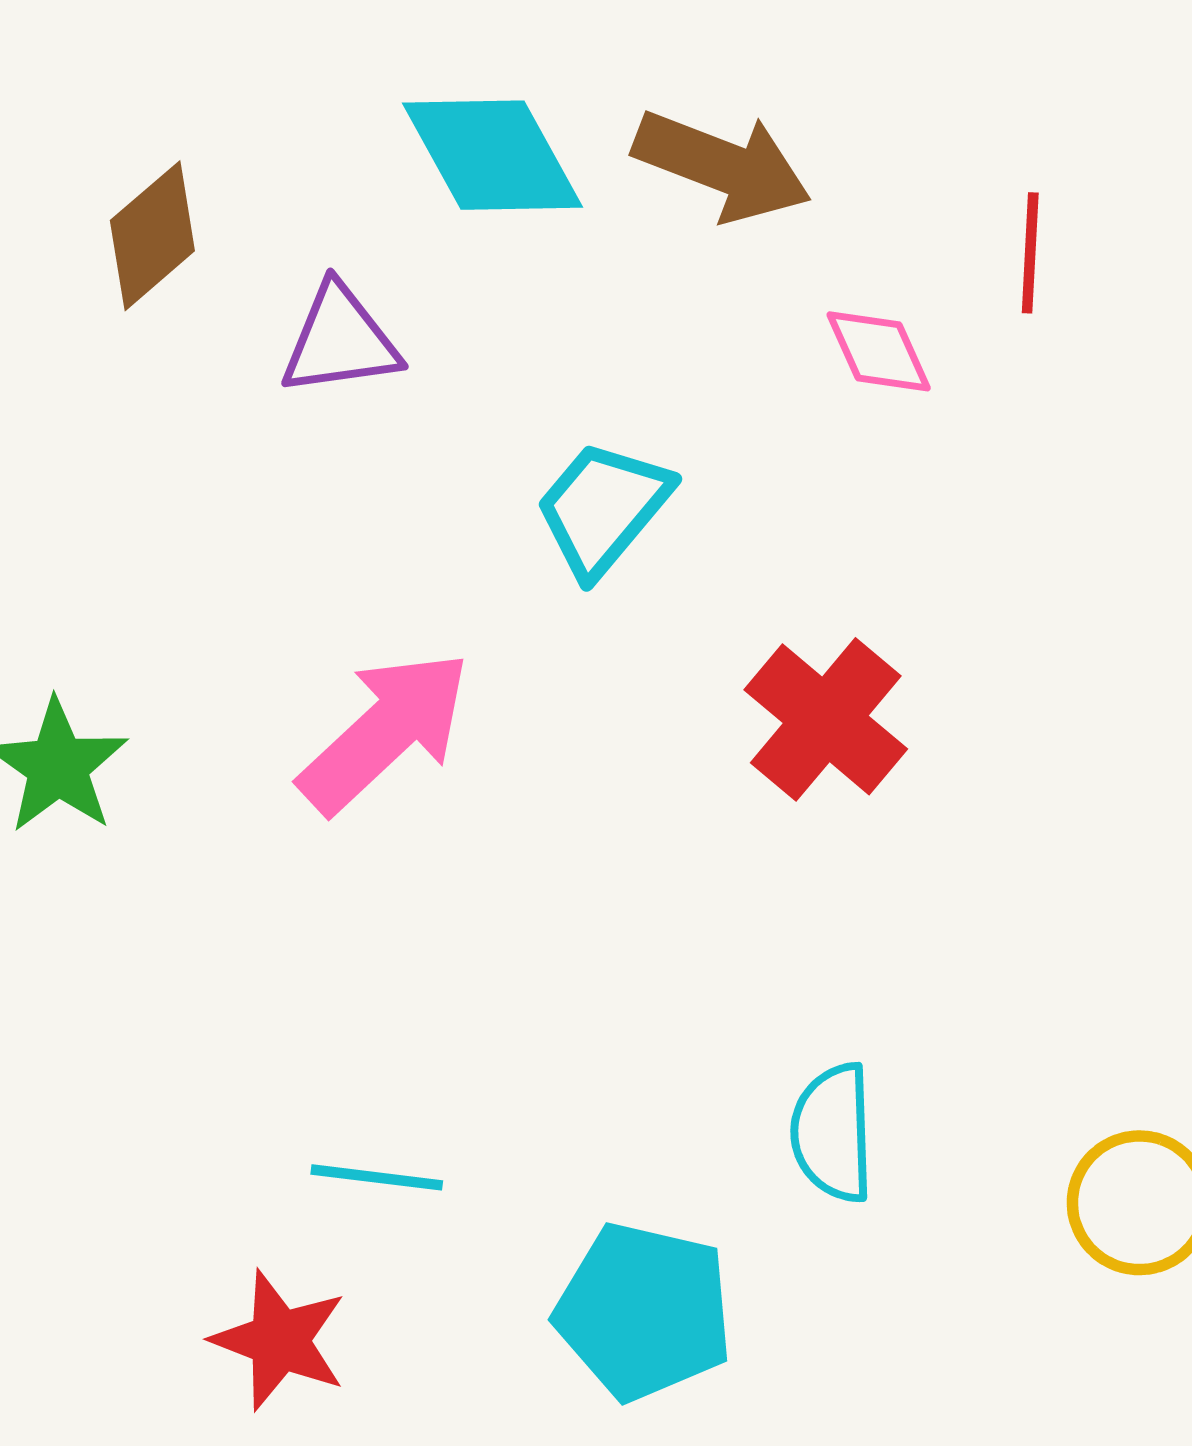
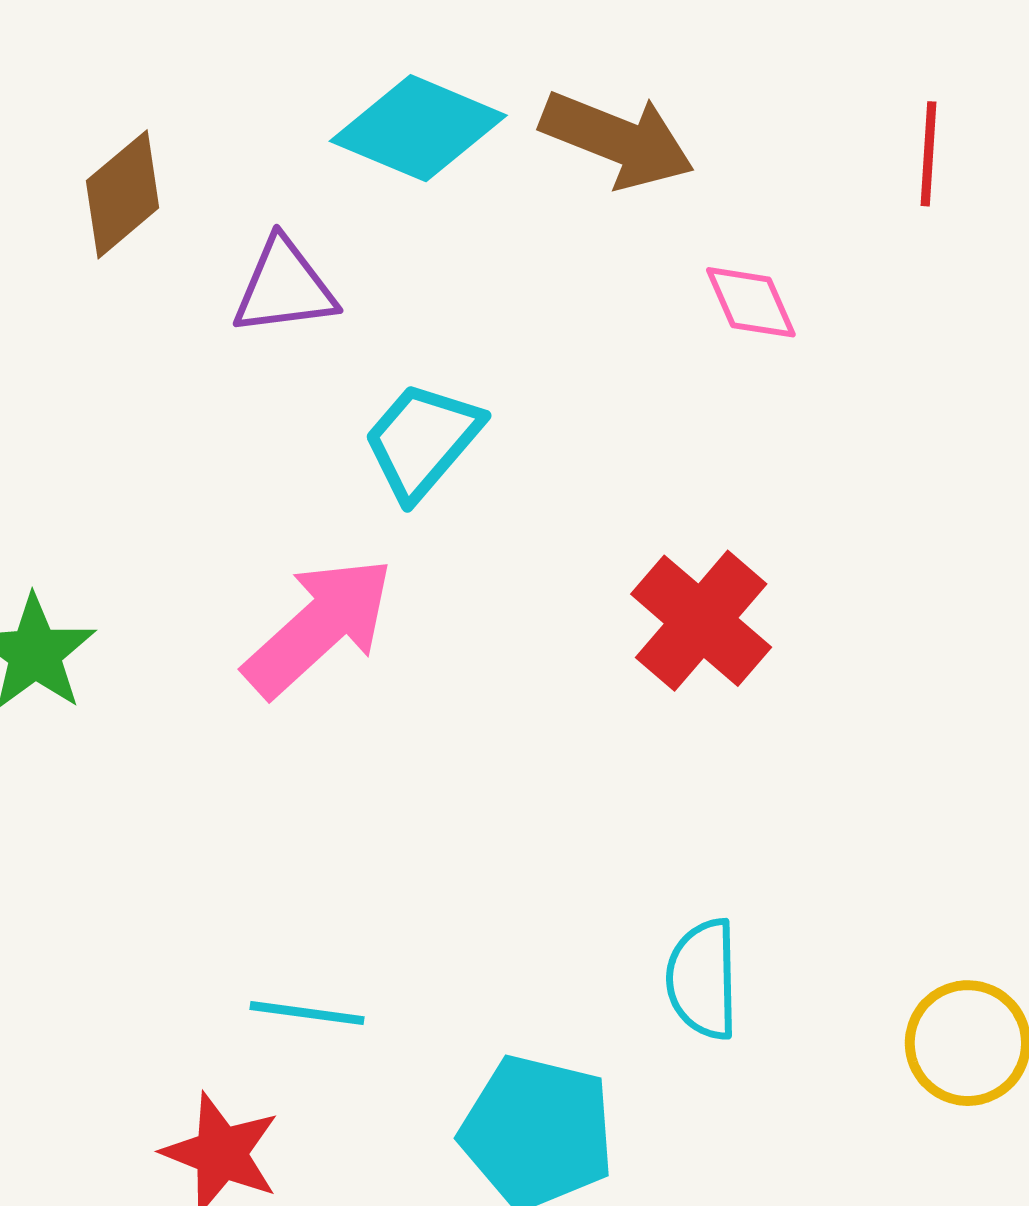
cyan diamond: (493, 155) -> (418, 128), turned -39
red line: (1030, 253) -> (929, 154), moved
cyan trapezoid: (603, 508) -> (422, 440), moved

